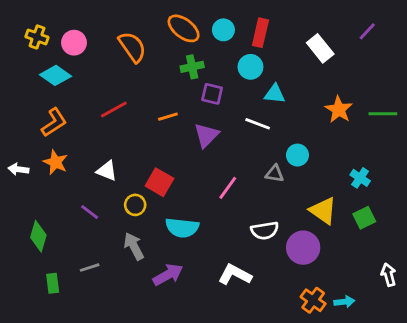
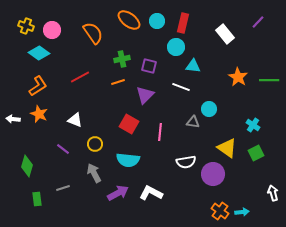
green cross: (192, 67) -> (122, 59), moved
red square: (159, 182) -> (129, 124), moved
pink line: (228, 188) -> (160, 132), turned -30
white L-shape: (235, 275) -> (151, 193), moved

